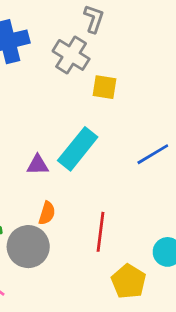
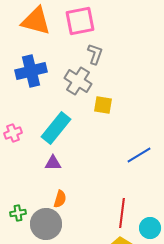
cyan rectangle: (78, 149) -> (56, 128), moved
red line: (101, 232) -> (122, 213), moved

